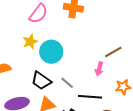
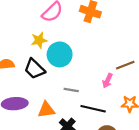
black trapezoid: (41, 81) -> (34, 69), moved
gray line: (67, 83) -> (71, 90), turned -40

